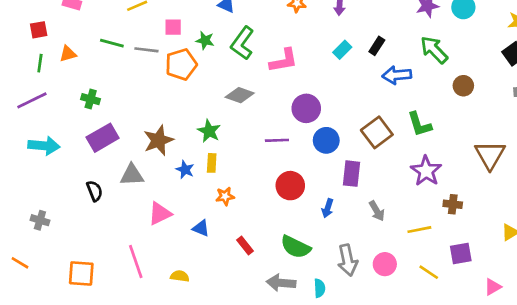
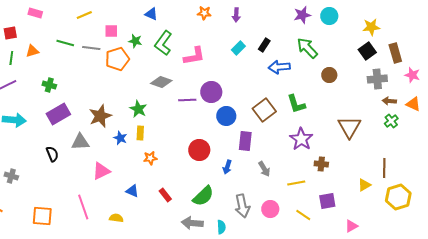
purple line: (277, 140) -> (187, 100), moved
blue triangle: (201, 228) -> (132, 191), moved
green semicircle: (296, 247) -> (203, 196), turned -70

